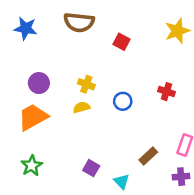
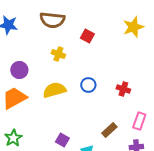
yellow cross: (86, 84) -> (58, 54), moved
red cross: (166, 92) -> (123, 89), moved
yellow semicircle: (81, 107) -> (54, 90), size x1.6

